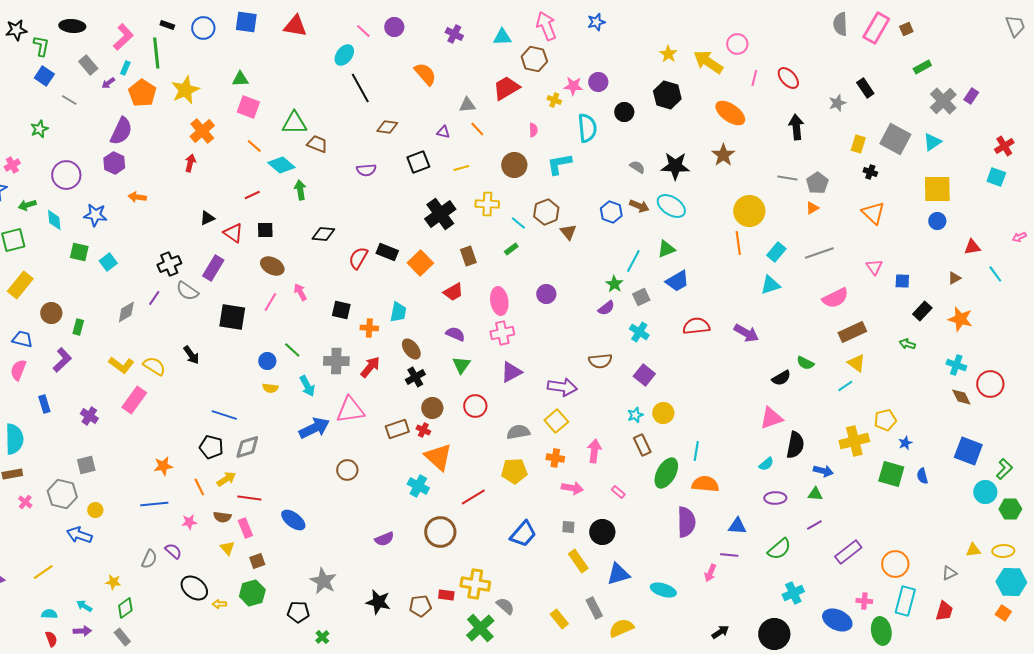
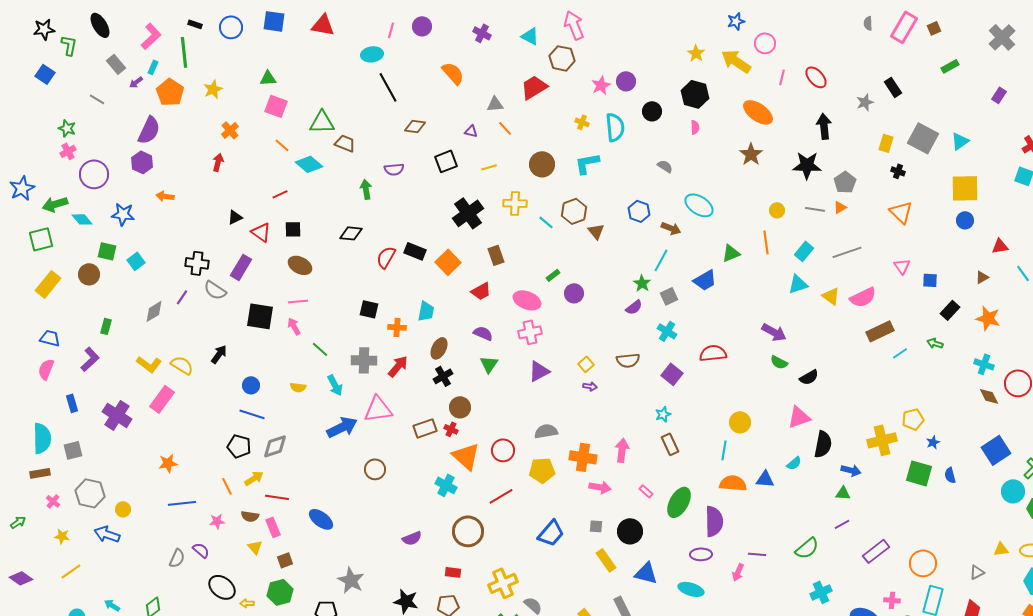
blue star: (596, 22) -> (736, 21), moved
gray semicircle: (840, 24) -> (868, 23), size x0.6
black ellipse: (72, 26) -> (100, 25), turned 55
pink line: (363, 31) -> (391, 30), turned 63
cyan triangle: (502, 37) -> (530, 36), turned 30
cyan ellipse: (344, 55) -> (372, 54), turned 45
blue square: (44, 76) -> (45, 74), moved
pink star: (573, 86) -> (601, 85), turned -30
yellow star: (185, 90) -> (213, 89), size x0.7
yellow cross: (554, 100) -> (582, 122), moved
gray cross: (943, 101) -> (1002, 37), moved
green star: (39, 129) -> (67, 128), turned -30
pink semicircle: (533, 130) -> (695, 127), moved
orange cross: (202, 131) -> (230, 130), size x0.7
pink cross: (12, 165) -> (68, 151), moved
black star: (675, 166) -> (807, 165), moved
gray line: (787, 178) -> (815, 209), moved
green arrow: (300, 190) -> (366, 189), moved
green arrow: (27, 205) -> (55, 204), size x1.4
brown arrow: (639, 206) -> (671, 228), moved
yellow circle: (749, 211) -> (777, 210), size x0.5
cyan diamond: (54, 220) -> (82, 219), turned -35
green rectangle: (511, 249) -> (553, 275), moved
green triangle: (666, 249) -> (731, 253), moved
black cross: (169, 264) -> (197, 263), turned 30
pink arrow: (300, 292) -> (294, 326), moved
pink ellipse: (499, 301) -> (527, 300), turned -60
pink line: (270, 302) -> (298, 301), turned 54
brown circle: (51, 313) -> (89, 274), moved
red semicircle: (696, 326) -> (713, 353), moved
brown ellipse: (411, 349) -> (439, 348), turned 65
black arrow: (191, 355) -> (219, 354), turned -108
blue circle: (267, 361) -> (251, 385), moved
green semicircle: (805, 363) -> (779, 362), moved
yellow triangle: (856, 363) -> (831, 296), moved
cyan line: (845, 386) -> (900, 353), moved
purple arrow: (562, 387) -> (590, 386), size x0.5
red circle: (475, 406) -> (503, 450), moved
yellow circle: (663, 413) -> (740, 422), moved
purple cross: (89, 416) -> (117, 415), size x1.6
yellow square: (556, 421) -> (586, 364), moved, size x0.7
blue square: (968, 451) -> (996, 450), turned 36
orange cross: (555, 458) -> (583, 457), size x1.5
gray square: (86, 465) -> (73, 450), moved
orange star: (163, 466) -> (168, 463), moved
green ellipse: (666, 473) -> (679, 502), moved
purple ellipse: (775, 498) -> (701, 554), moved
blue triangle: (737, 526) -> (765, 479), moved
blue triangle: (618, 574) -> (646, 573), turned 30
yellow star: (113, 582) -> (62, 536), moved
yellow cross: (475, 584) -> (503, 583), turned -32
red rectangle: (446, 595) -> (453, 572), moved

